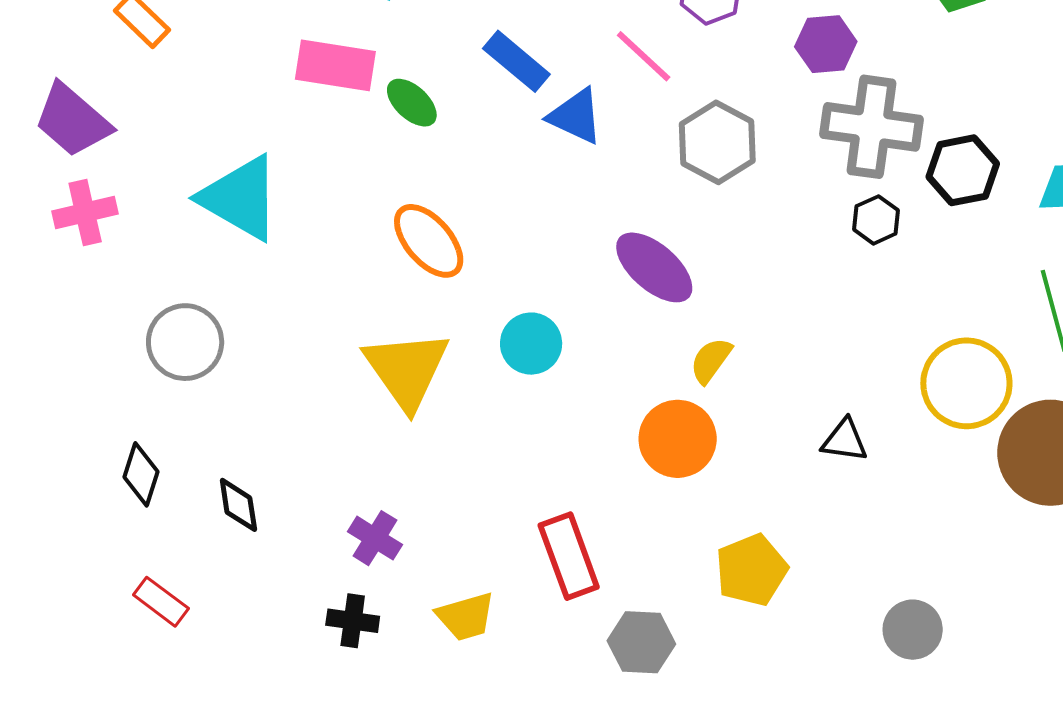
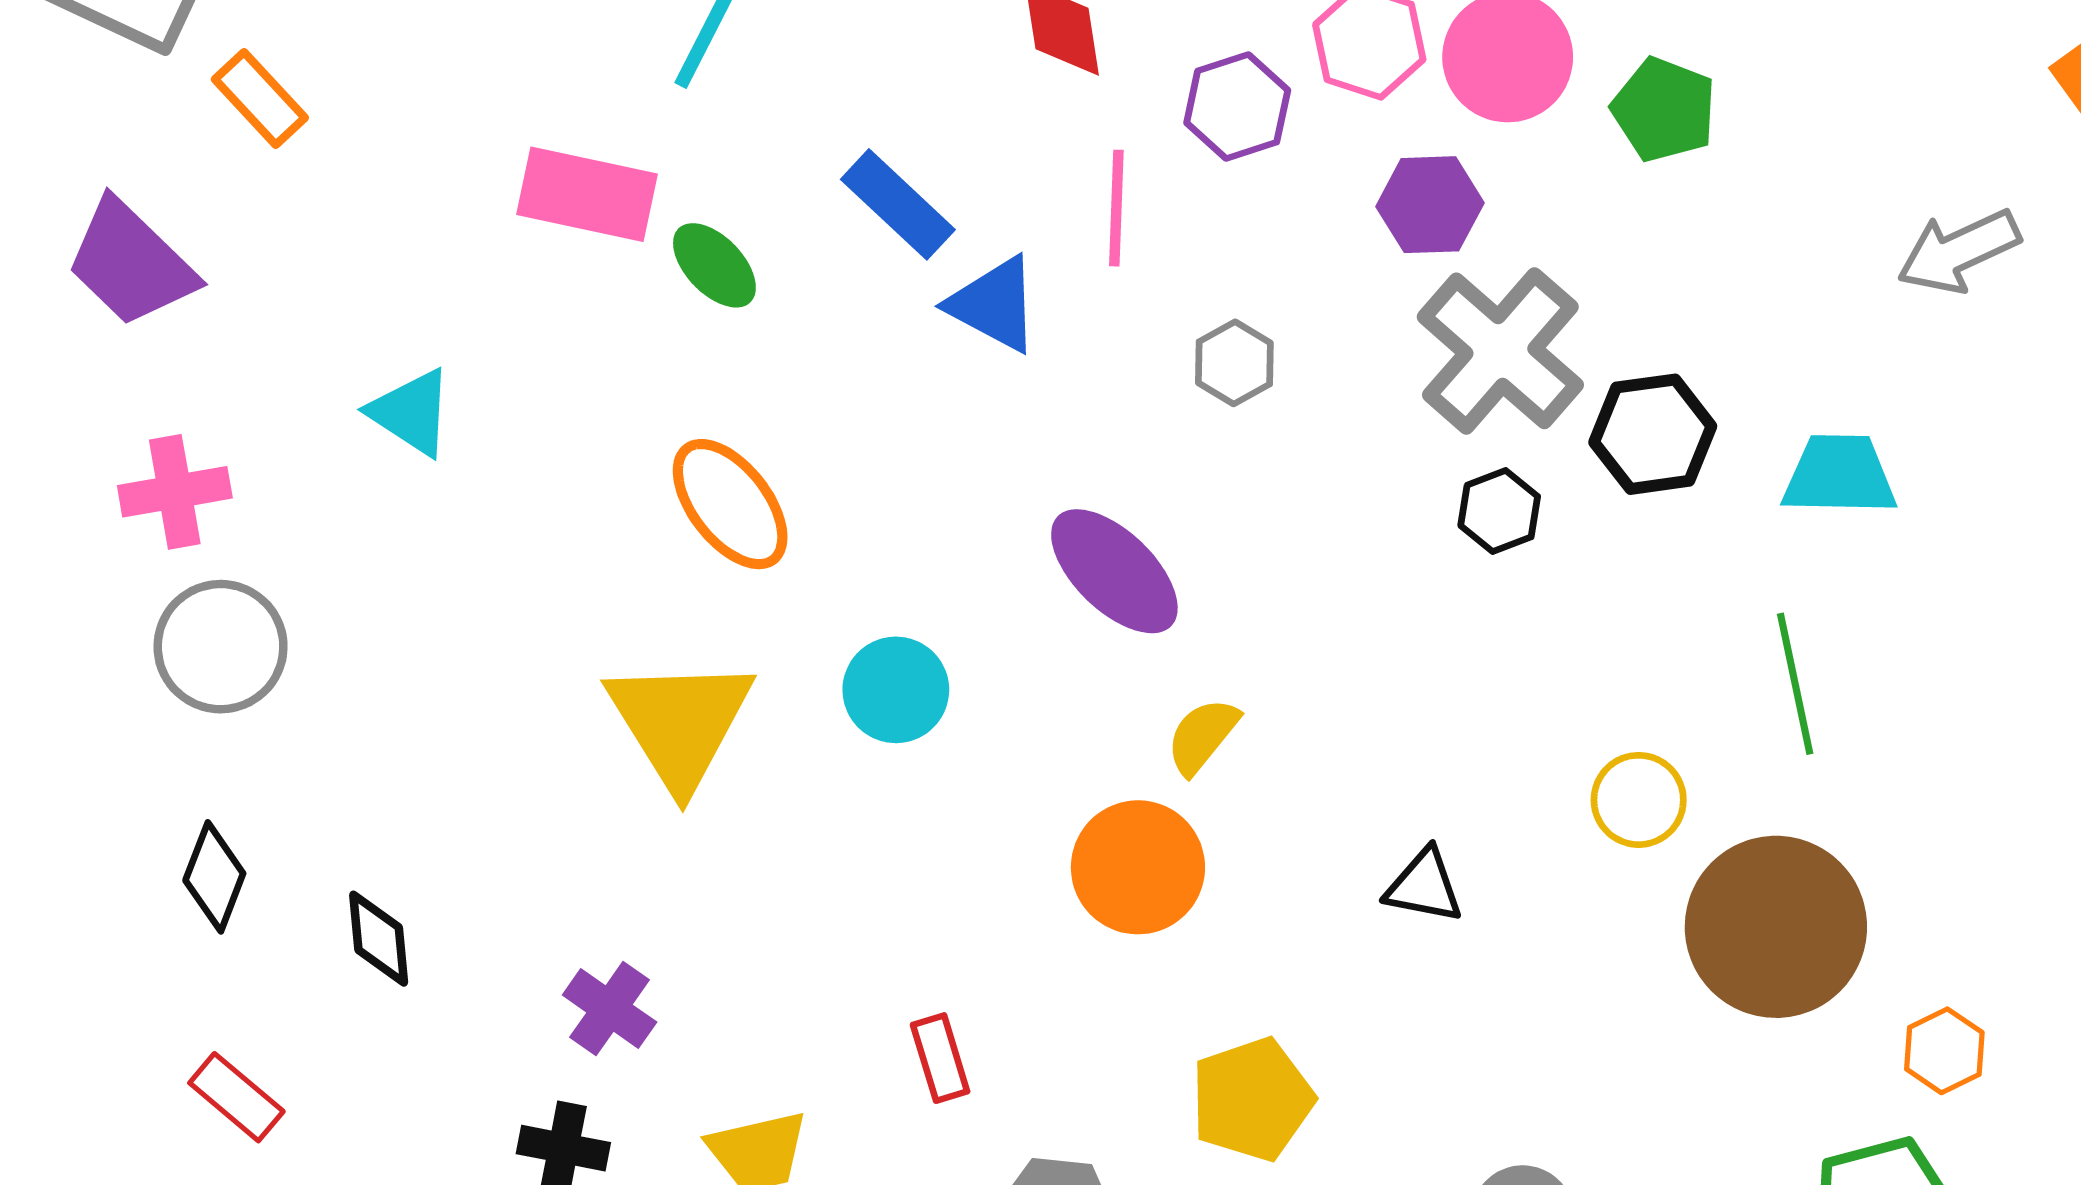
pink line: (644, 56) -> (1116, 208), turned 46
gray cross: (871, 127) -> (1500, 351), turned 30
gray hexagon: (717, 142) -> (1234, 363), size x0.6
cyan triangle: (240, 198) -> (411, 412), size x0.6
pink cross: (85, 212) -> (175, 492), moved
gray circle: (185, 342) -> (221, 647), moved
yellow circle: (966, 383) -> (1639, 800), size x0.6
red rectangle: (569, 556) -> (940, 1058), size x0.6

